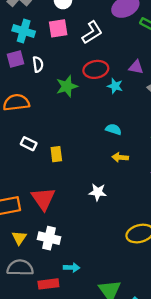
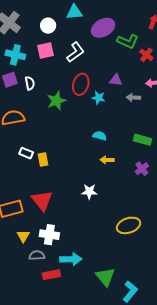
red ellipse: (96, 69) -> (81, 84), turned -60
yellow rectangle: (56, 154) -> (43, 159), moved
gray semicircle: (20, 268) -> (37, 255), moved, size x0.7
cyan arrow: (72, 268) -> (71, 259), size x1.5

